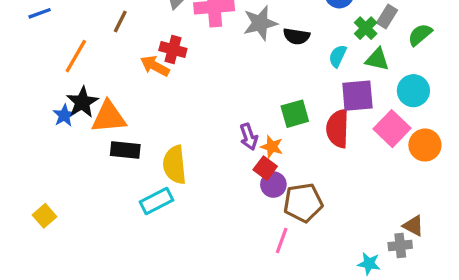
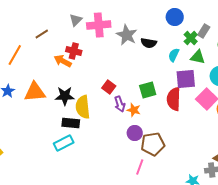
brown line: (120, 21) -> (42, 34), turned 32
gray star: (260, 23) -> (127, 35), turned -30
black star: (82, 102) -> (65, 96), moved, turned 30
black rectangle: (125, 150) -> (71, 123), moved
yellow semicircle: (175, 165) -> (83, 107), moved
red square: (265, 168) -> (109, 87), moved

